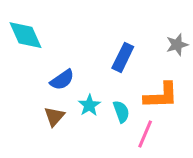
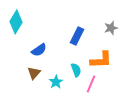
cyan diamond: (26, 35) -> (16, 22), turned 55
cyan star: (89, 105) -> (56, 82), moved

